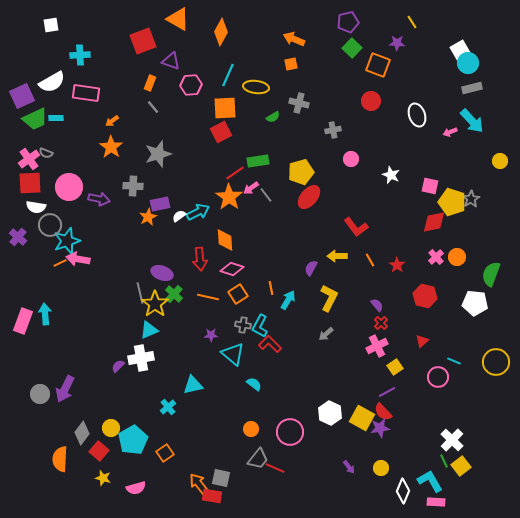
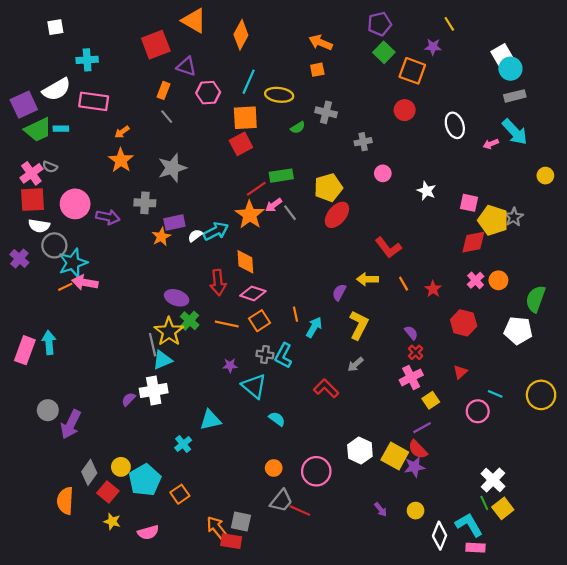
gray line: (140, 293) -> (153, 345), moved
red L-shape: (270, 344) -> (326, 388), moved
gray circle: (40, 394) -> (48, 410), moved

